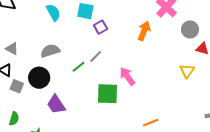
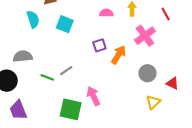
purple square: (101, 27) -> (99, 45), moved
gray circle: (190, 29) -> (147, 73), moved
green line: (78, 67) -> (47, 77), turned 48

